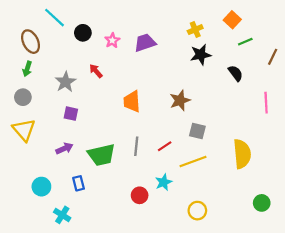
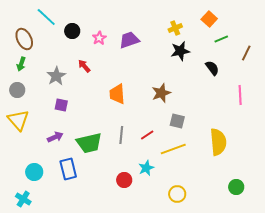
blue rectangle: (79, 183) -> (68, 169), size x1.5
cyan cross: (62, 215) -> (23, 199), moved

